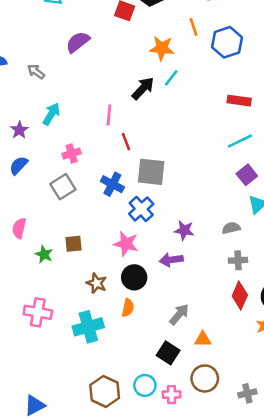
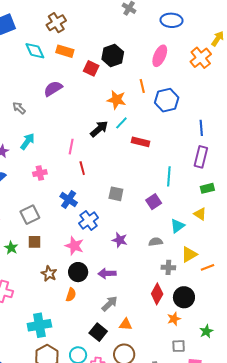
red rectangle: (239, 101) -> (141, 142), moved
cyan line: (240, 141) -> (169, 176), turned -66
gray square: (151, 172) -> (116, 194), moved, size x0.7
purple square: (247, 175) -> (154, 202), moved
gray square: (63, 187) -> (30, 215), moved
purple arrow: (171, 260) -> (107, 273), moved
gray cross: (238, 260) -> (168, 267), moved
cyan cross: (88, 327) -> (39, 325), moved

